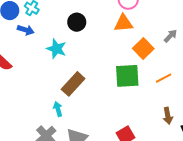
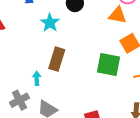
brown rectangle: (73, 84) -> (57, 59), turned -40

